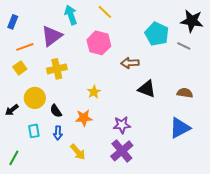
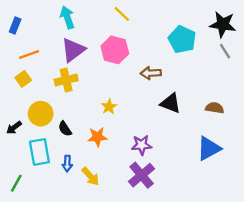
cyan arrow: (71, 15) -> (67, 17), moved
purple triangle: (52, 36) -> (73, 50), moved
gray line: (184, 46) -> (225, 51), moved, turned 32
cyan rectangle: (34, 131) -> (39, 152), size x1.6
blue arrow: (58, 133) -> (67, 164), moved

